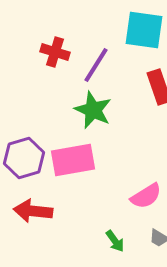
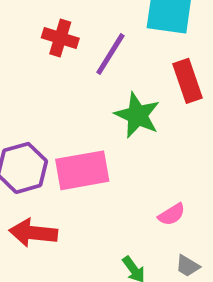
green star: (93, 110) -> (137, 115), moved
pink semicircle: (146, 196) -> (172, 214), size x0.7

